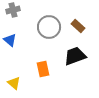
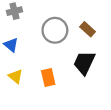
black trapezoid: (75, 56) -> (84, 63), turned -45
yellow triangle: (14, 83) -> (16, 76), moved

